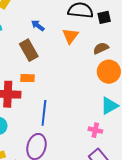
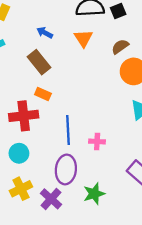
orange rectangle: (27, 78) -> (43, 94), turned 32
pink cross: (95, 130) -> (97, 142), moved

